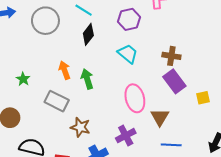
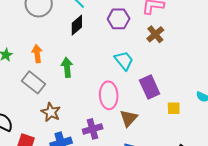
cyan trapezoid: (128, 54) -> (124, 61), moved
brown cross: (171, 56) -> (155, 34), moved, turned 30
orange arrow: (65, 70) -> (37, 54), moved

